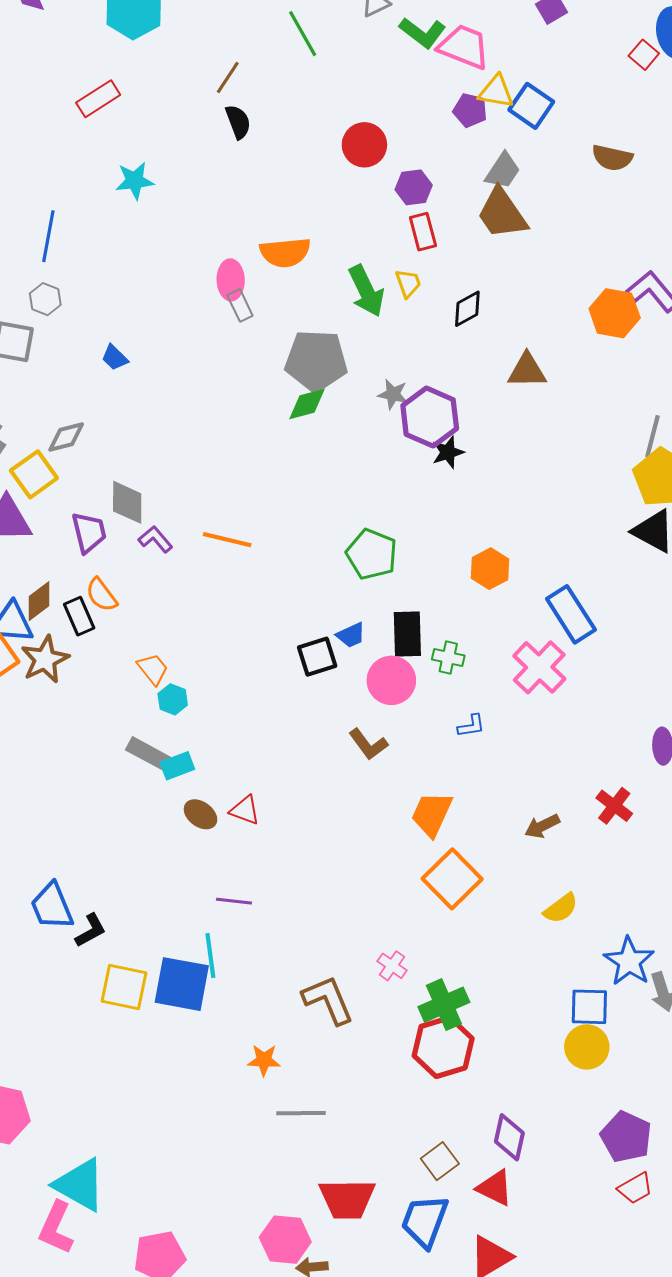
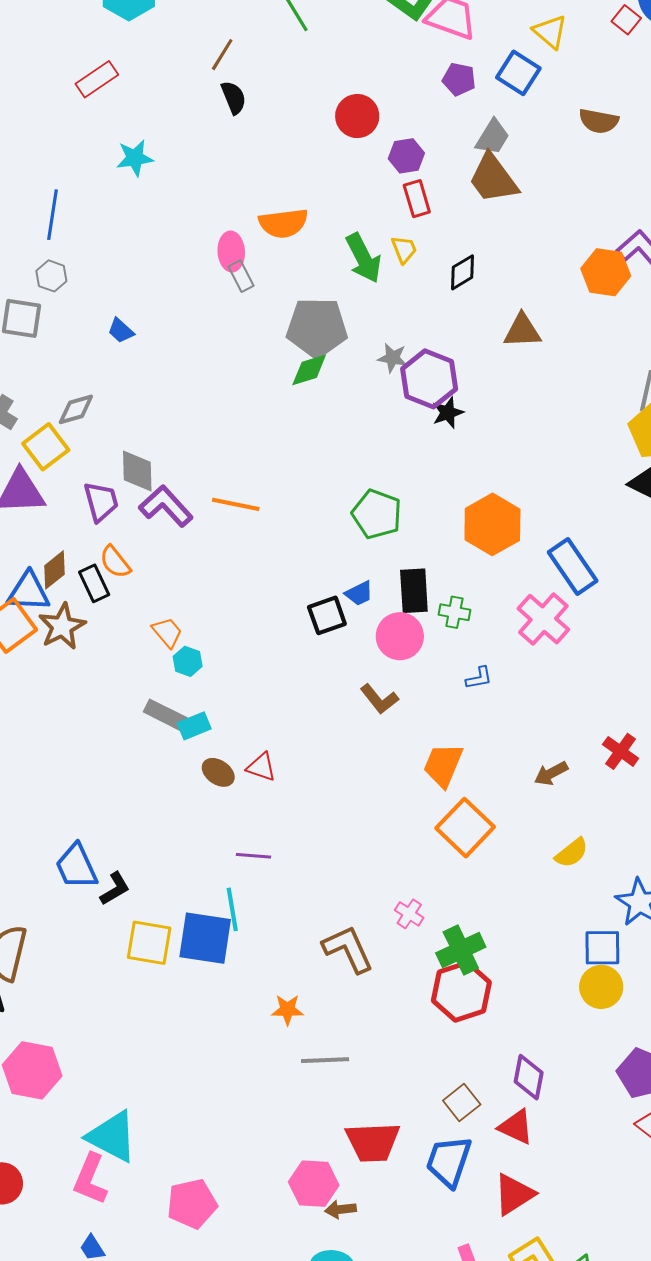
yellow triangle: (496, 92) -> (550, 32), moved, turned 33
purple L-shape: (155, 539) -> (166, 506), size x1.6
orange hexagon: (490, 569) -> (492, 524), size x1.5

